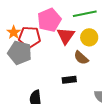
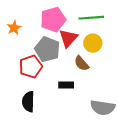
red pentagon: (30, 37) -> (31, 67), moved, turned -30
gray pentagon: (20, 53) -> (47, 49), moved

